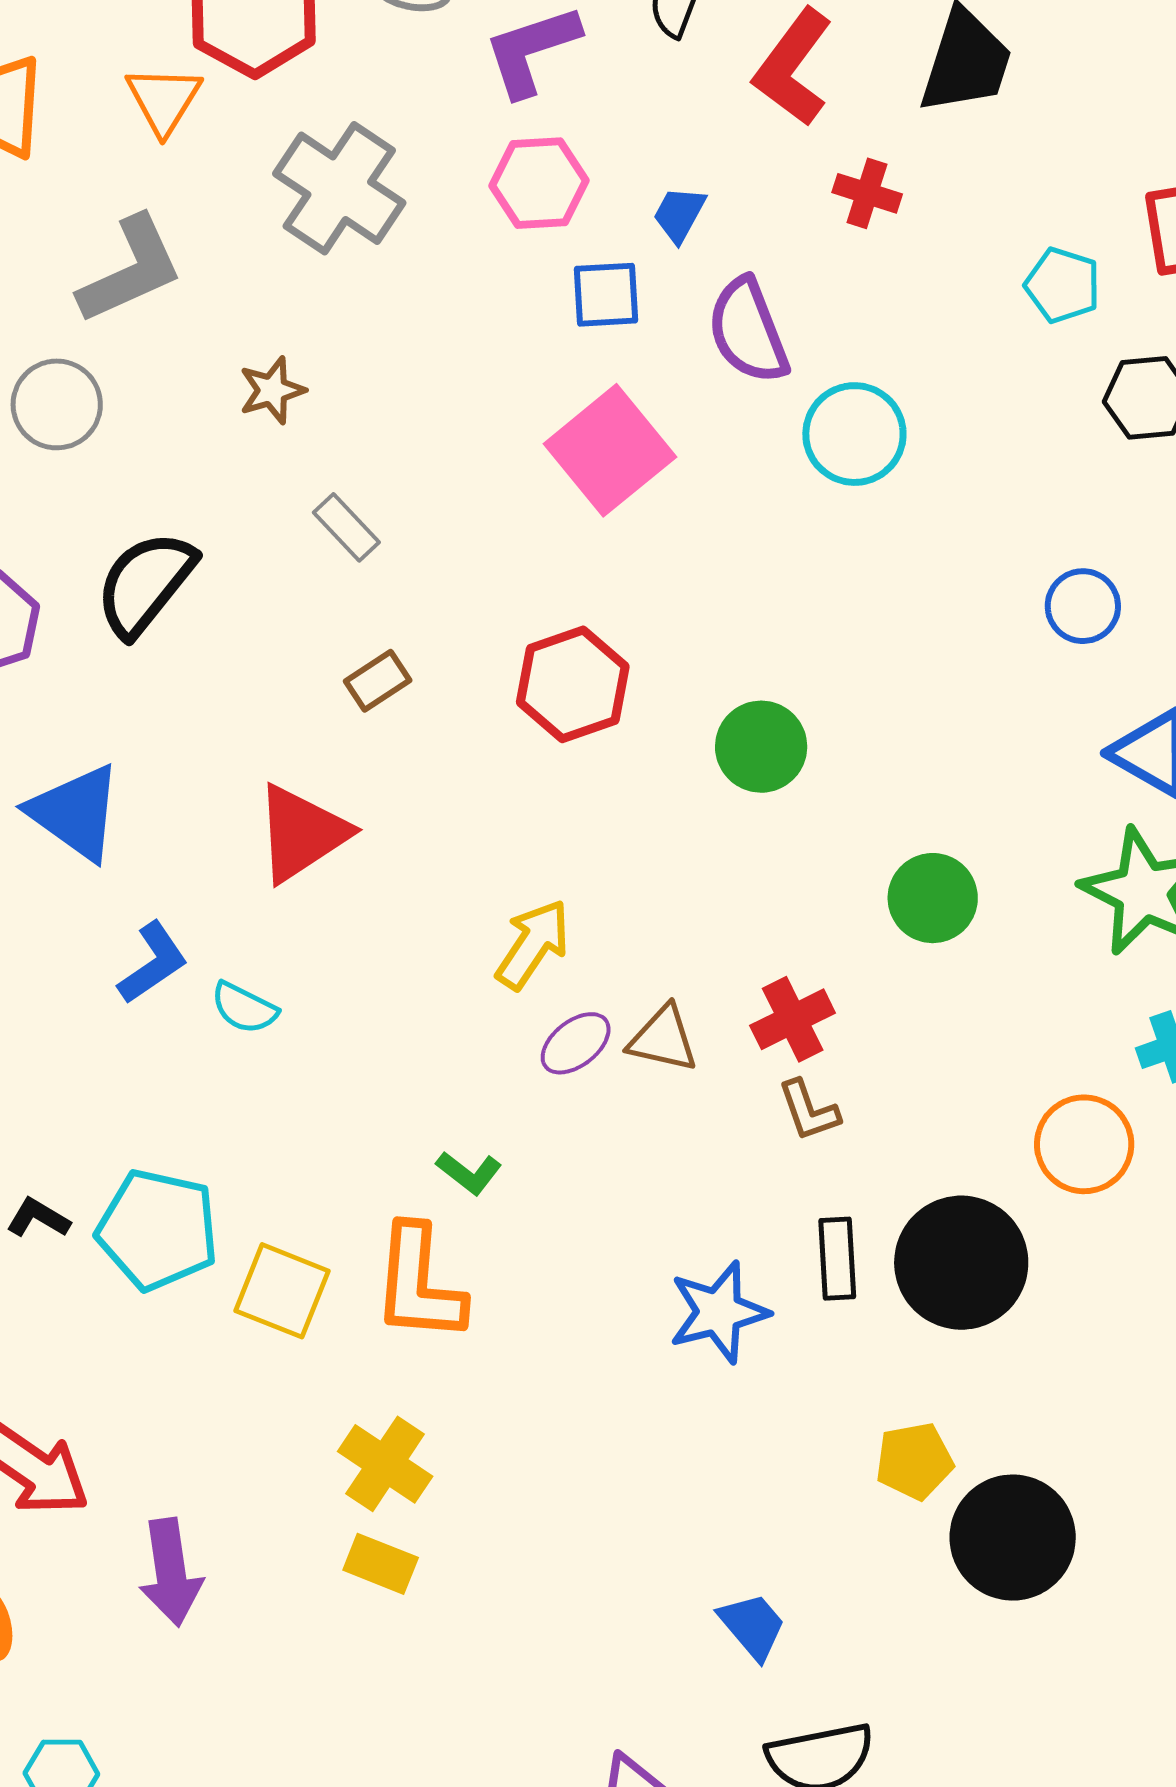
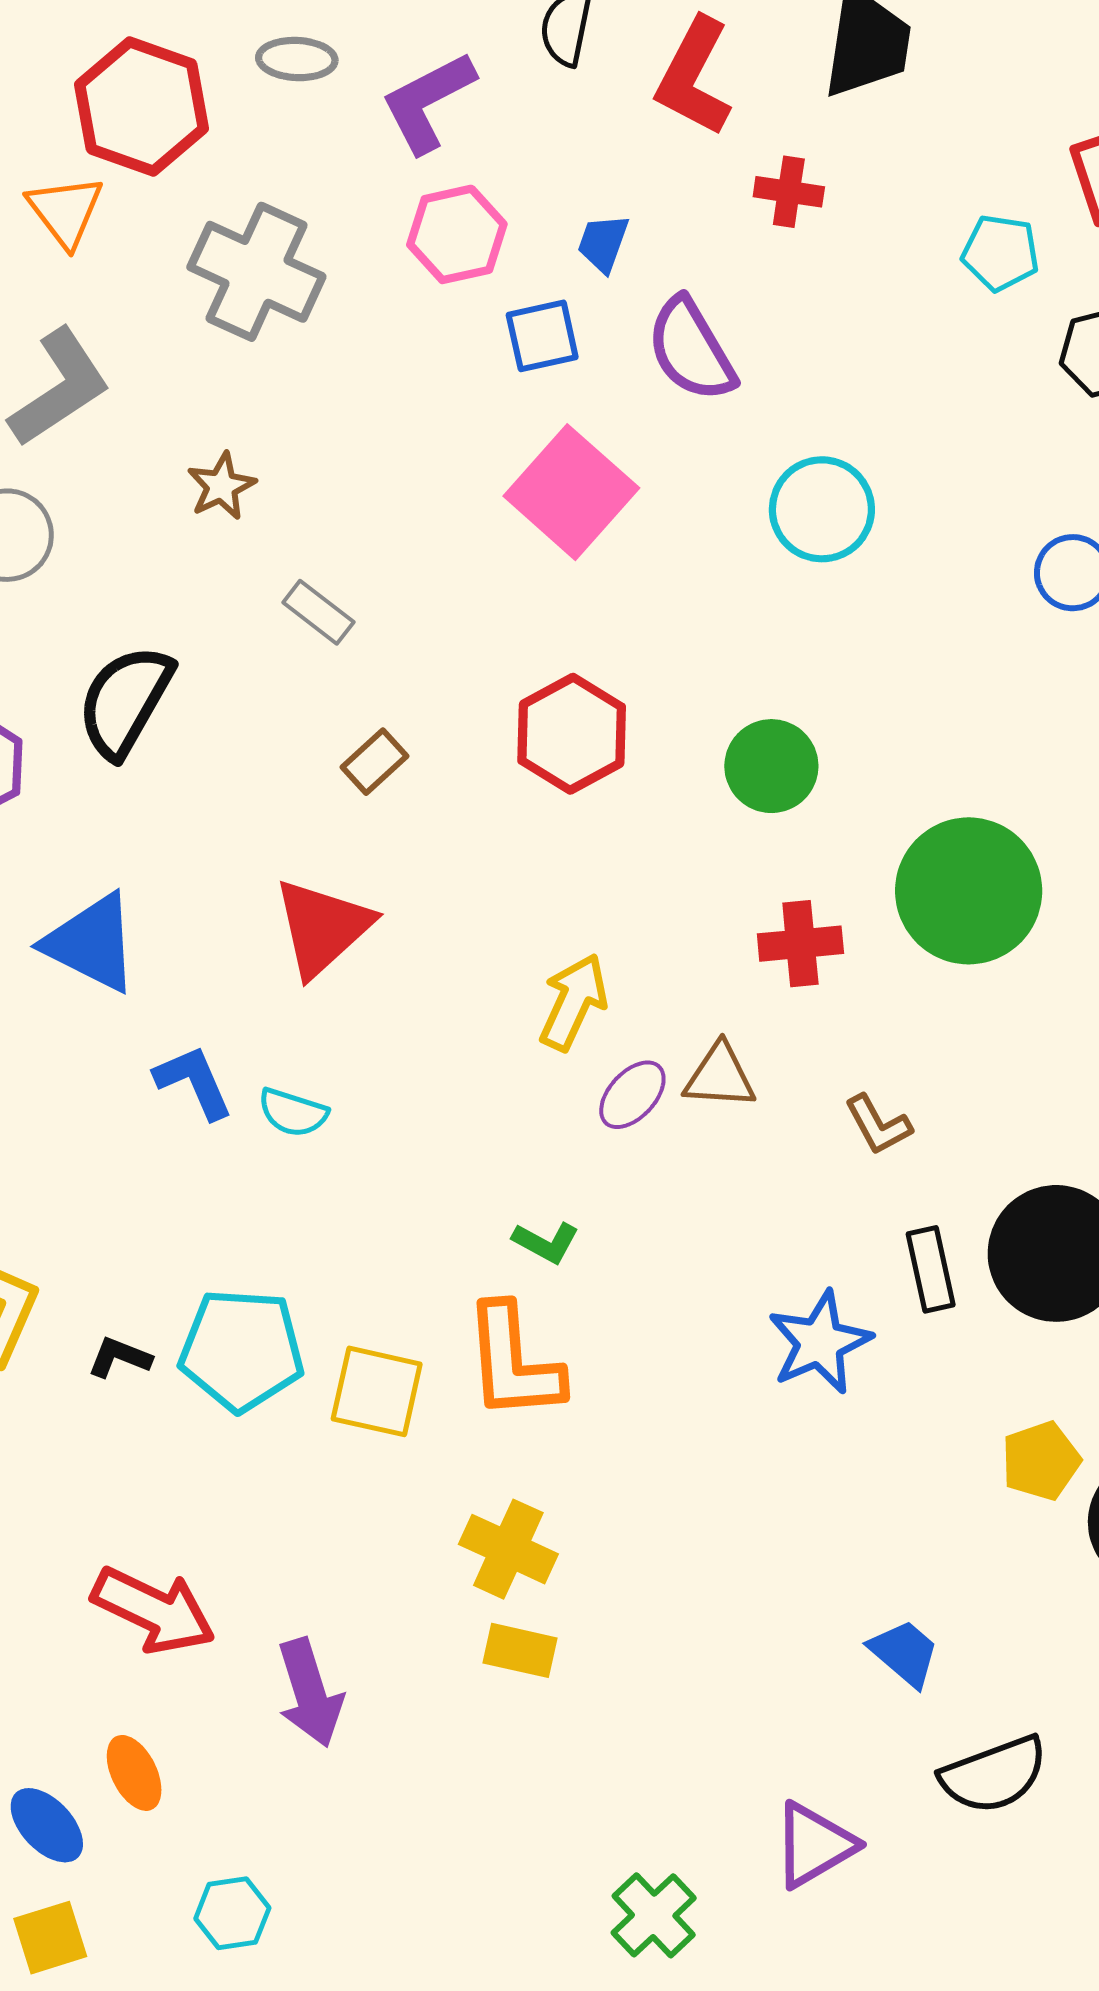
cyan circle: (854, 434) -> (822, 509), moved
green circle: (933, 898) -> (969, 891), size x1.6
blue L-shape: (153, 963) -> (194, 1082), turned -70
red cross: (793, 1019) -> (800, 944), moved, turned 30

